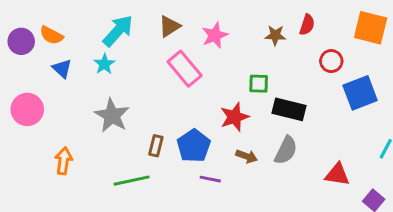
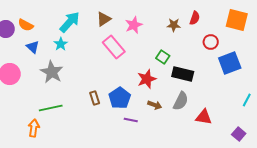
green square: (259, 84) -> (163, 57), turned 32
gray star: (112, 115) -> (52, 72), moved
brown rectangle: (156, 146) -> (95, 98), turned -32
orange arrow: (64, 161) -> (34, 128), moved
red triangle: (337, 174) -> (204, 117), moved
green line: (132, 181) -> (51, 108), moved

